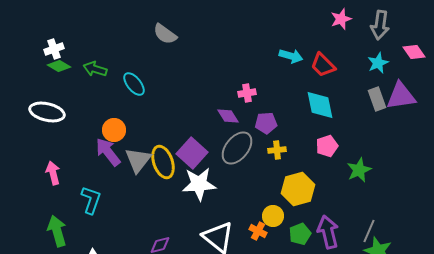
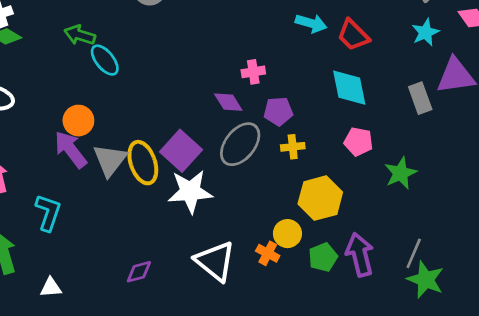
green arrow: (95, 69) -> (80, 35), moved
gray rectangle: (377, 99) -> (420, 98), moved
pink pentagon: (327, 146) -> (358, 142), turned 30

